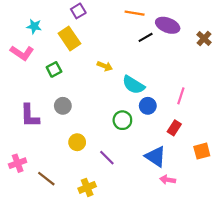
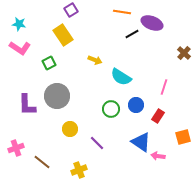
cyan star: (34, 26) -> (19, 24), moved
brown cross: (204, 39) -> (184, 53), moved
gray circle: (63, 106) -> (57, 96), size x1.6
blue circle: (148, 106) -> (136, 105), moved
pink arrow: (168, 180) -> (158, 156), moved

